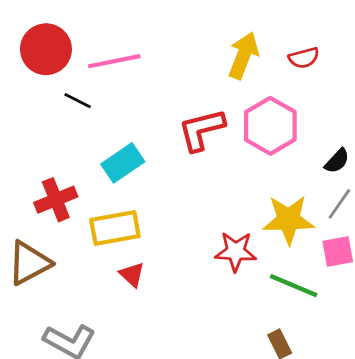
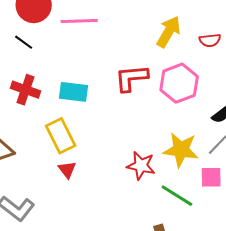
black line: (78, 101) -> (24, 42), moved
cyan rectangle: (123, 163) -> (74, 92), turned 32
red cross: (56, 200) -> (25, 90), moved, turned 32
yellow rectangle: (115, 228) -> (61, 136), turned 64

